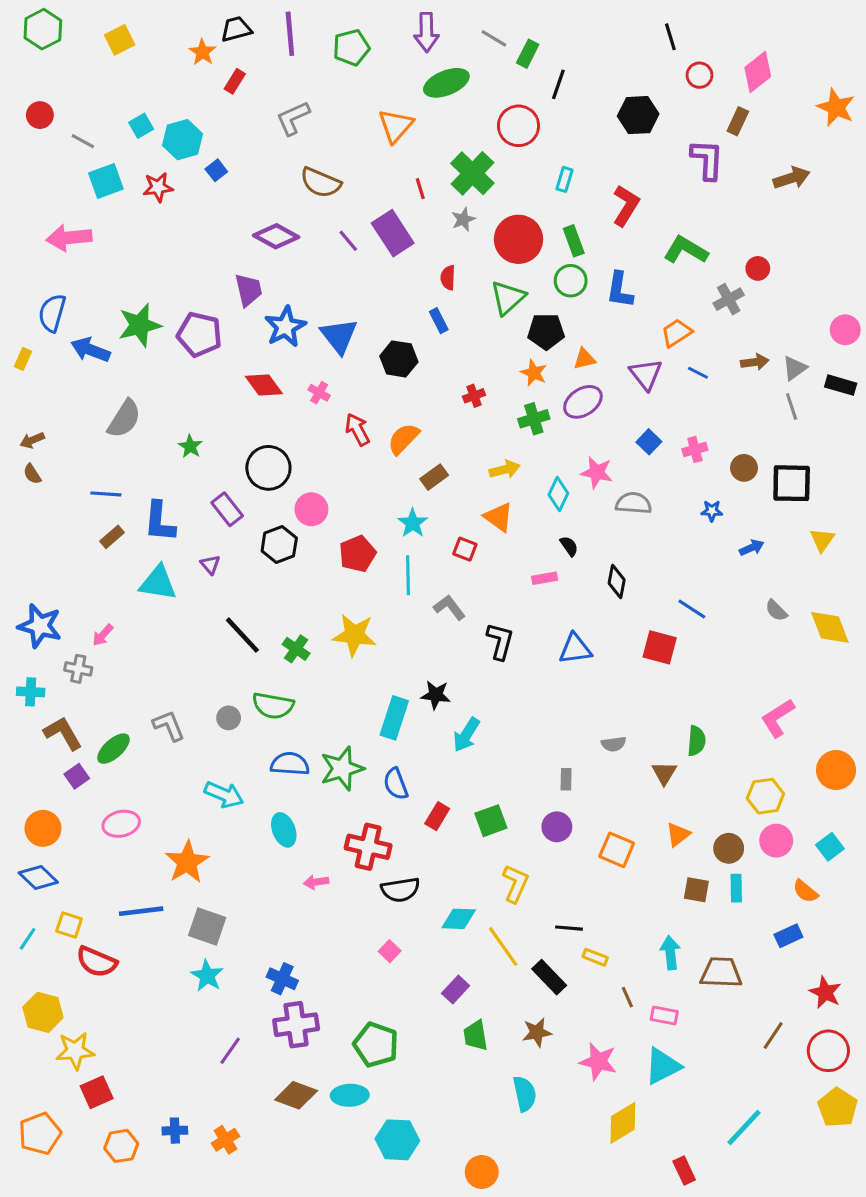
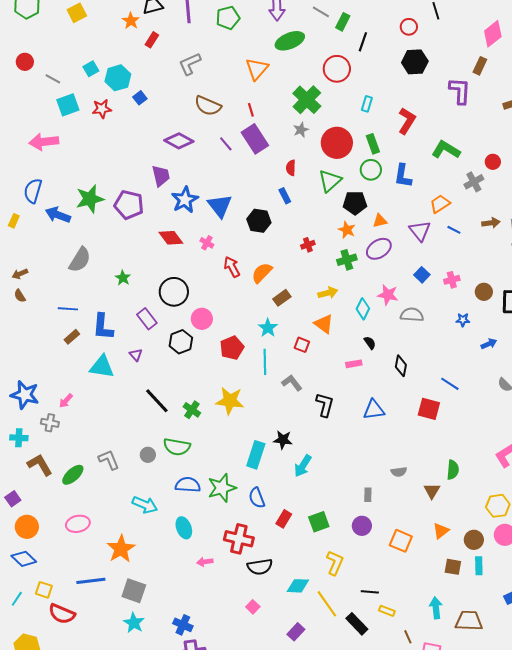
red circle: (700, 75) -> (409, 27), moved
red line: (420, 189) -> (251, 110), moved
purple square: (77, 776) -> (13, 499), moved

